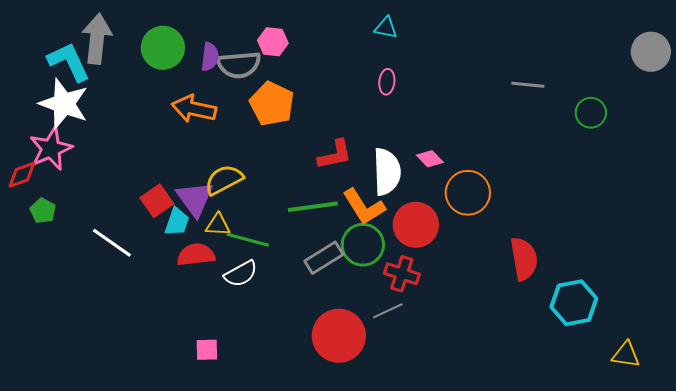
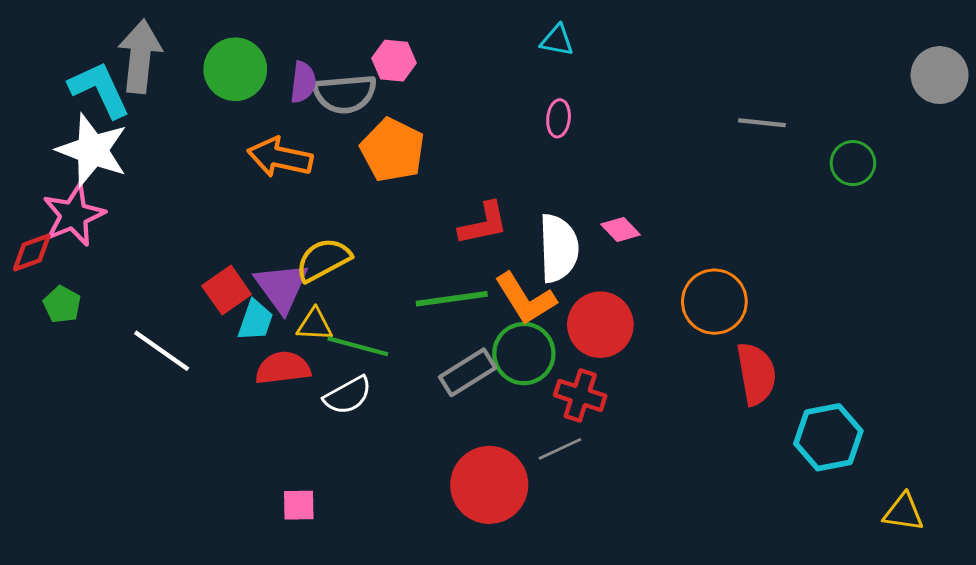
orange circle: (468, 193) -> (714, 302), moved

